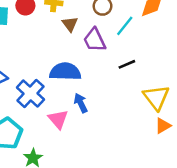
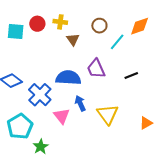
purple trapezoid: (94, 40) -> (96, 69), moved
black line: (127, 64) -> (131, 75), moved
yellow triangle: (156, 97) -> (108, 114), moved

